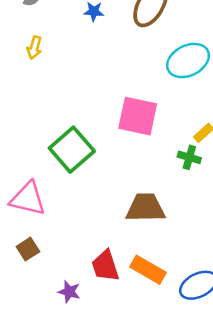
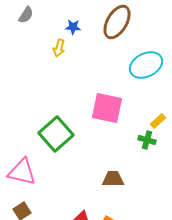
yellow arrow: (34, 48) -> (59, 48), moved
brown trapezoid: (145, 208) -> (113, 179), size x0.7

